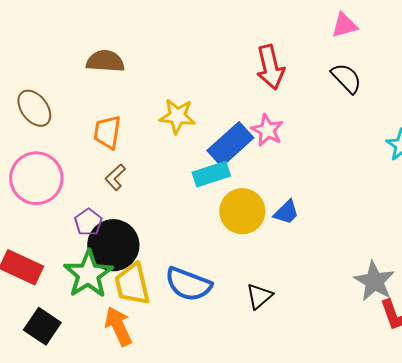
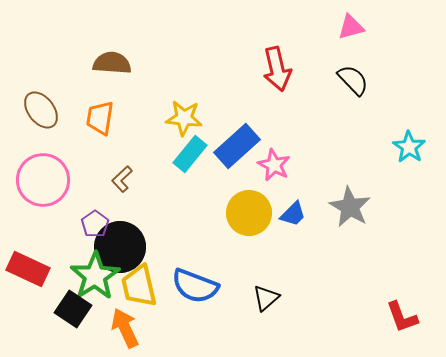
pink star: (267, 130) -> (274, 165), moved
orange trapezoid: (107, 132) -> (100, 118), moved
cyan rectangle: (211, 174) -> (190, 154), moved, turned -33
gray star: (374, 281) -> (350, 207), moved
black square: (42, 326) -> (73, 309), moved

